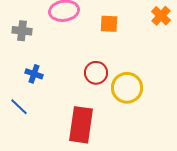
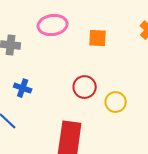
yellow circle: (127, 88) -> (116, 102), size x0.7

